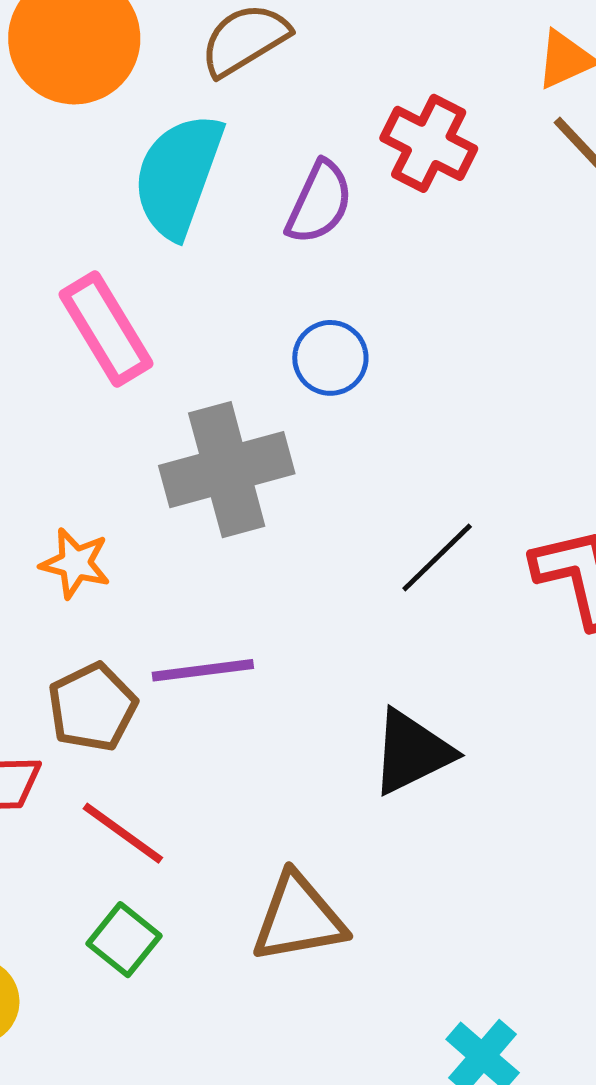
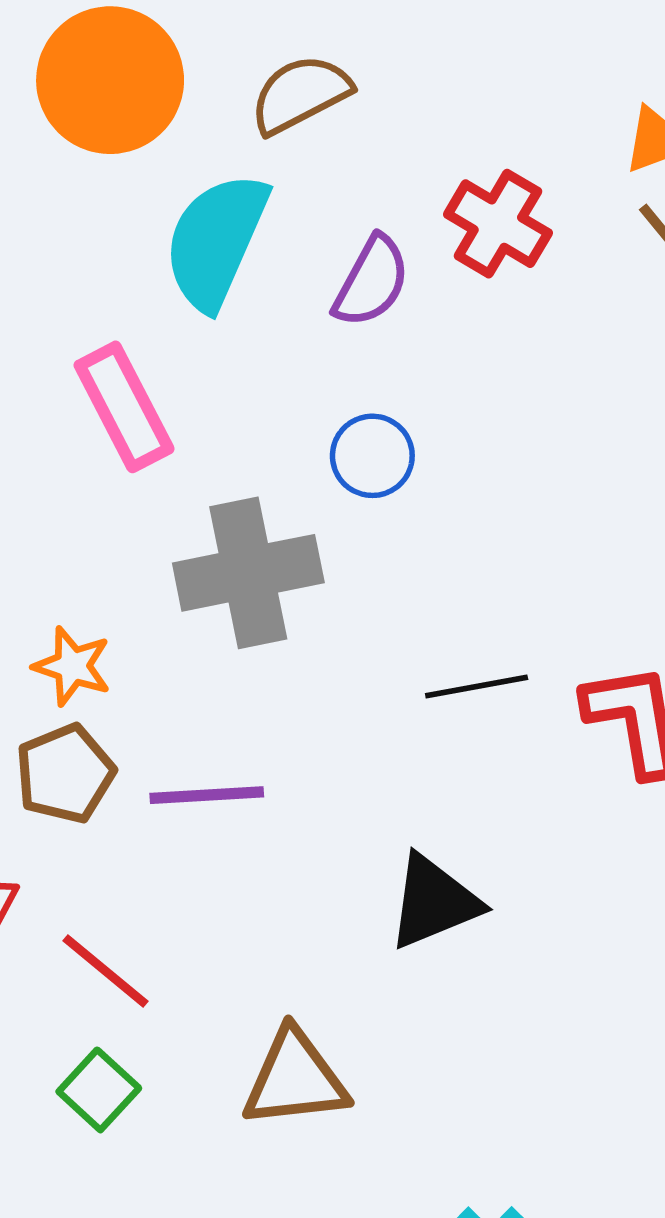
black line: (437, 558) -> (477, 687), turned 30
brown pentagon: (92, 707) -> (65, 774), moved

